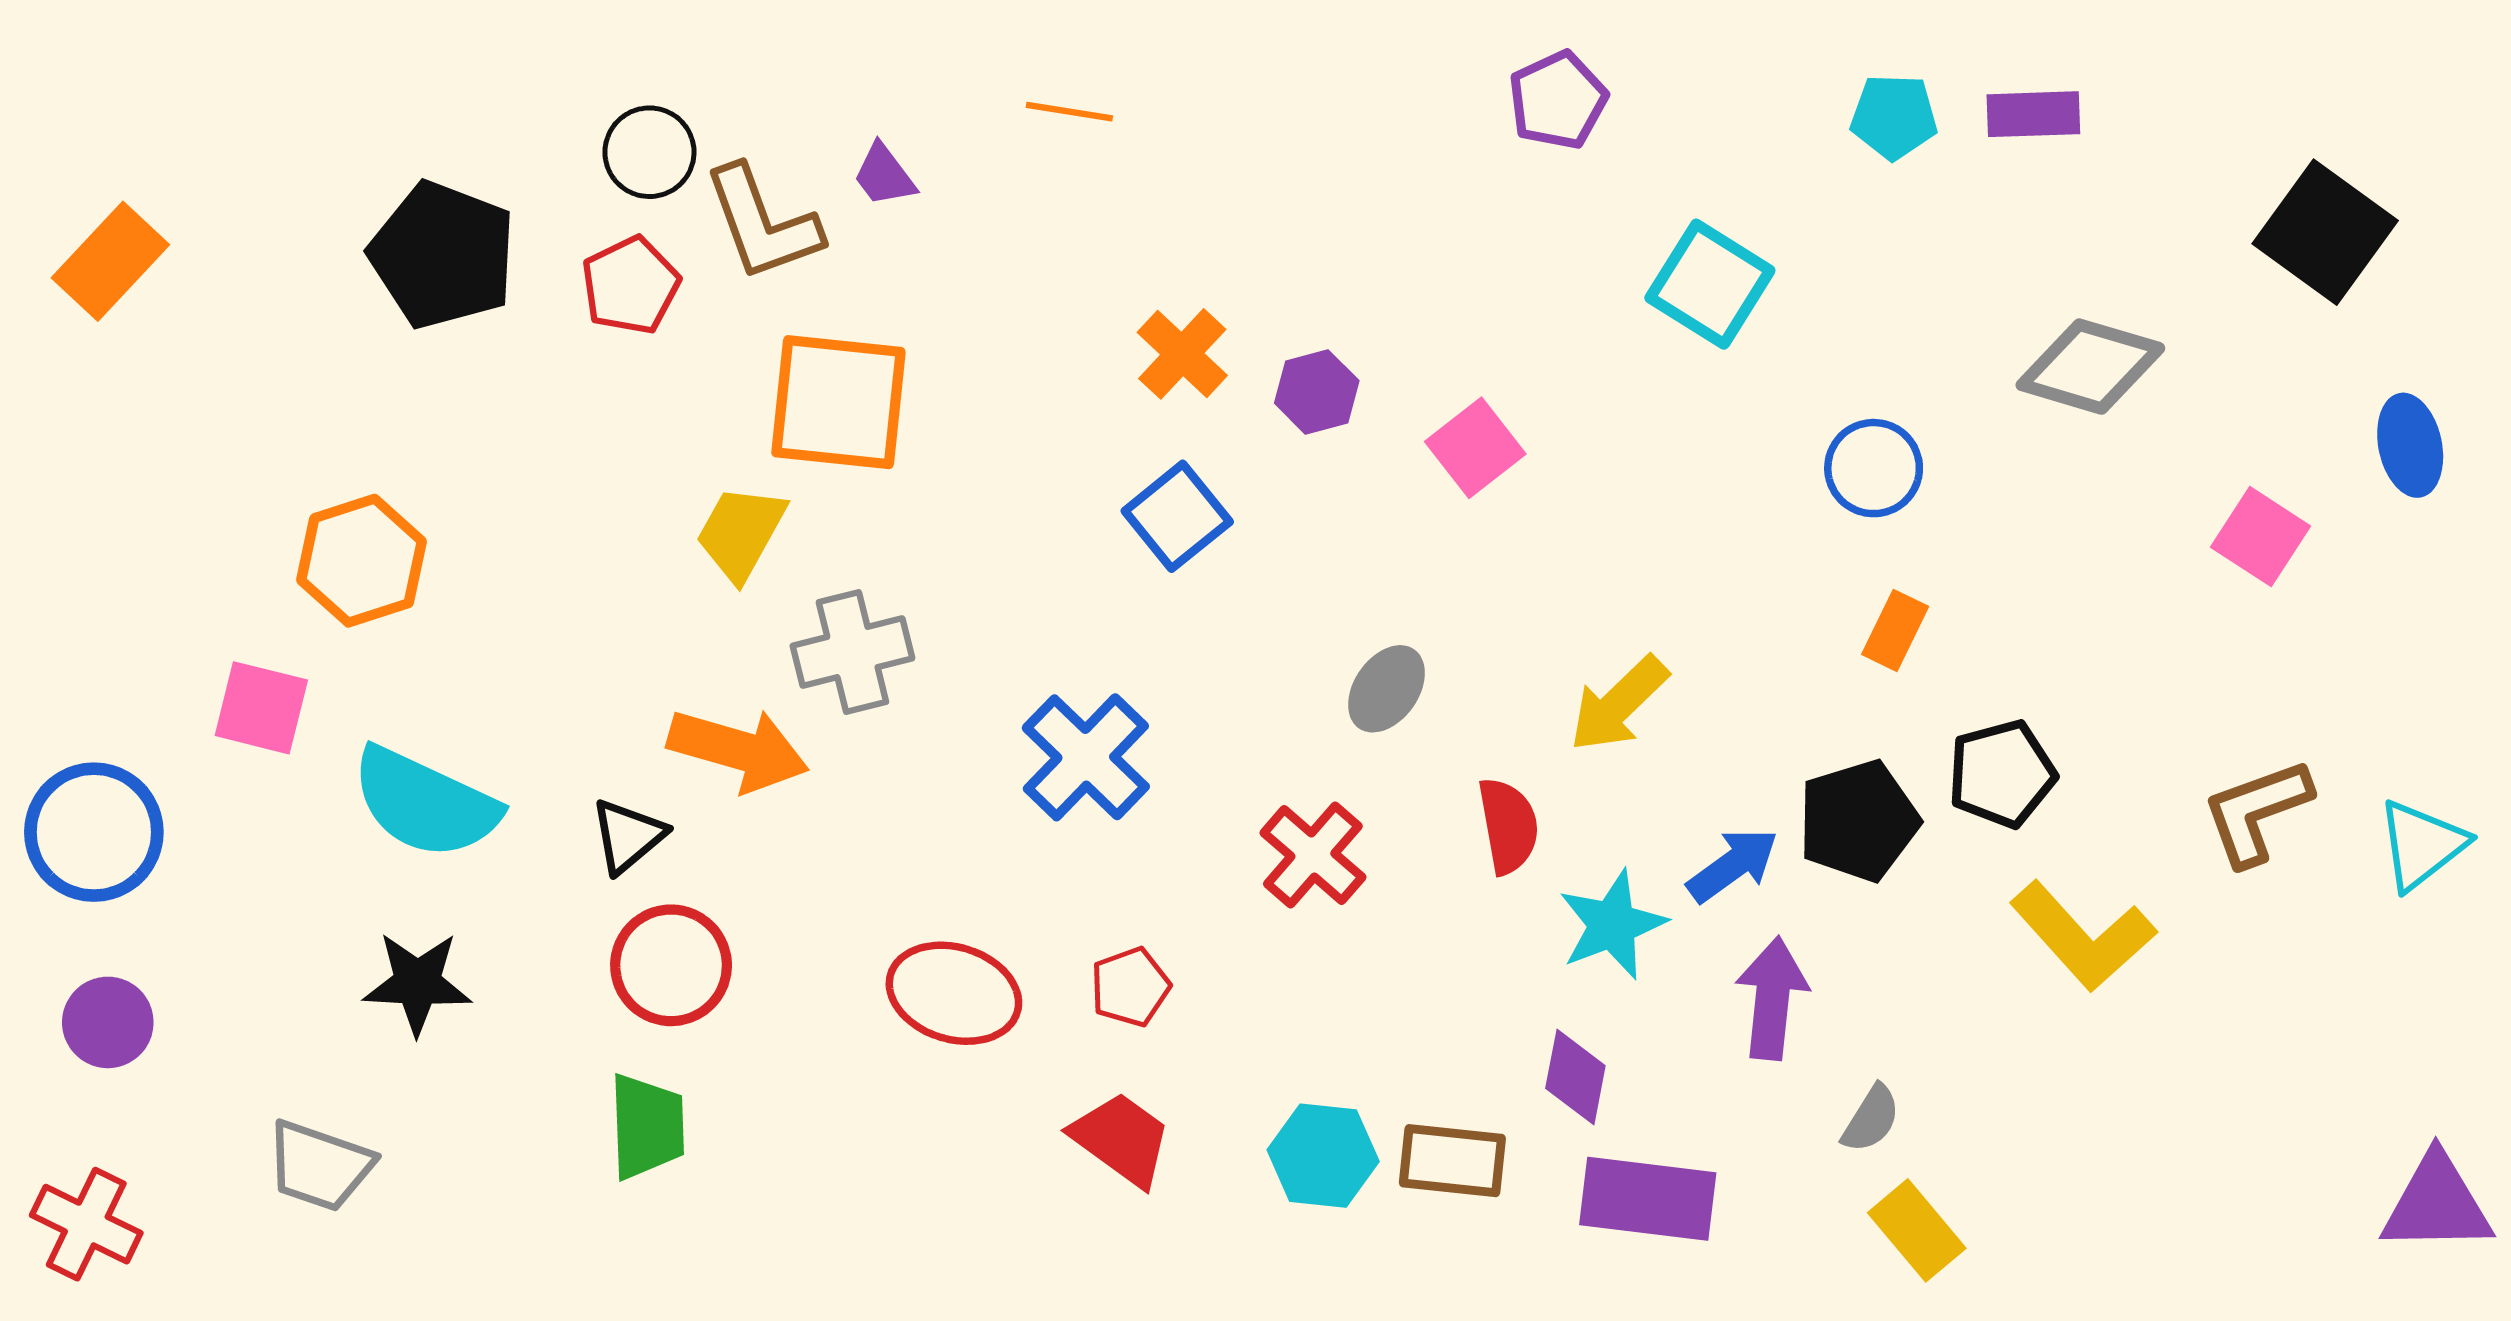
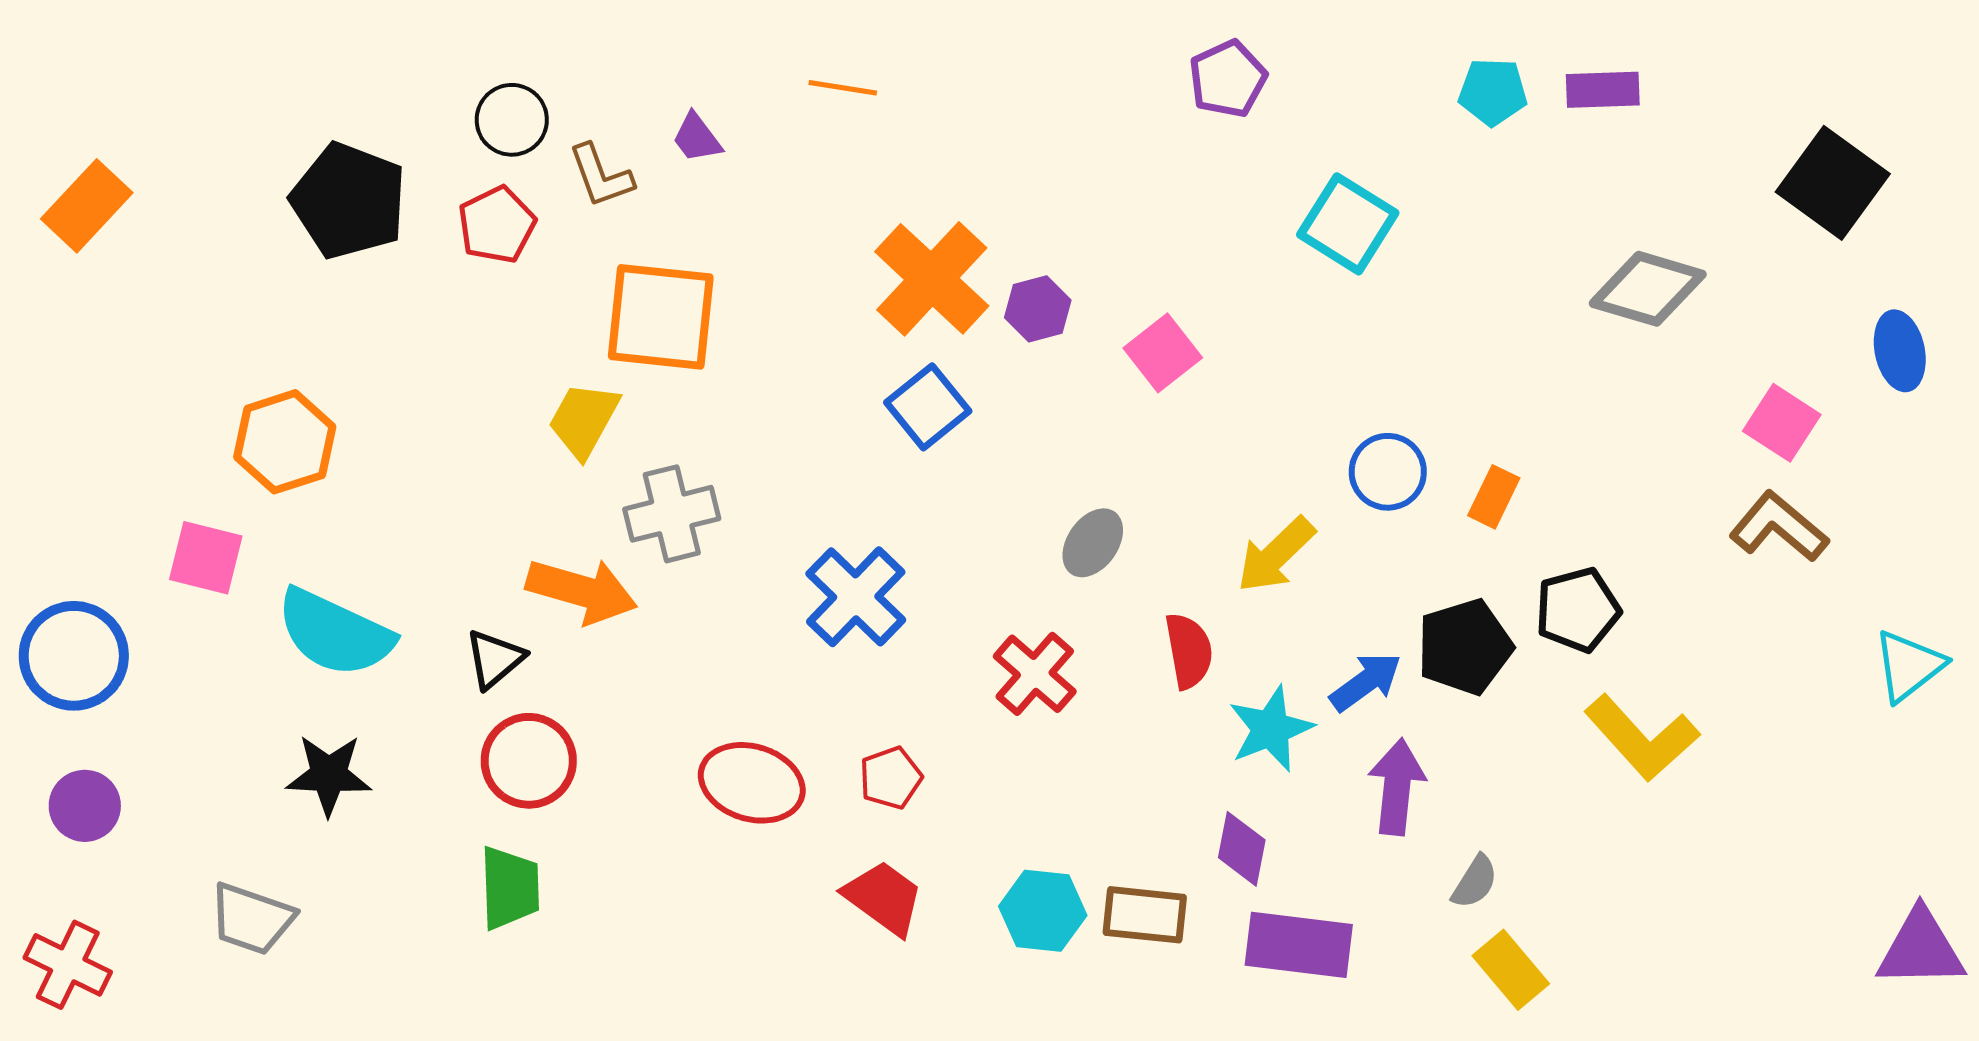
brown L-shape: (762, 223) -> (601, 176), size x0.7
orange cross: (1182, 354) -> (932, 279), size x1.6
blue circle: (1874, 468) -> (1388, 472), moved
brown L-shape: (2257, 812) -> (1779, 527), moved, turned 60

